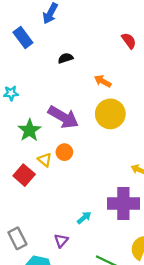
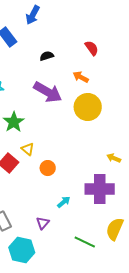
red semicircle: (129, 41) -> (92, 48), moved
purple arrow: (63, 117) -> (48, 92), moved
orange circle: (64, 152) -> (48, 168), moved

